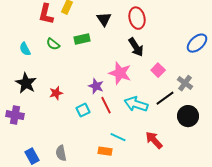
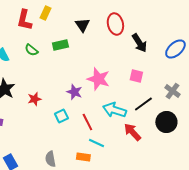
black arrow: (136, 47) -> (139, 43), moved
pink square: (158, 70) -> (136, 76), turned -32
gray cross: (185, 83) -> (172, 91), moved
red line: (106, 105) -> (87, 122), moved
red arrow: (154, 140) -> (132, 132), moved
gray semicircle: (61, 153) -> (50, 159), moved

